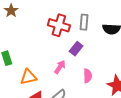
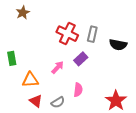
pink arrow: (60, 67) -> (58, 67), moved
pink semicircle: (88, 76) -> (78, 90), moved

